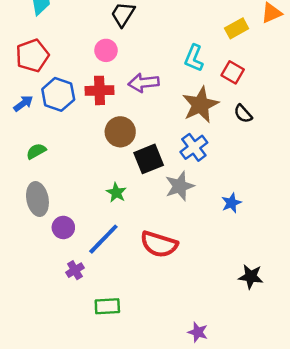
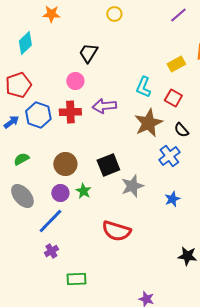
brown circle: (120, 132) -> (65, 164), moved
blue cross: (194, 147) -> (169, 156), moved
gray ellipse: (37, 199) -> (22, 196), turned -30
purple circle: (63, 227) -> (60, 193), moved
blue line: (103, 239) -> (50, 221), moved

